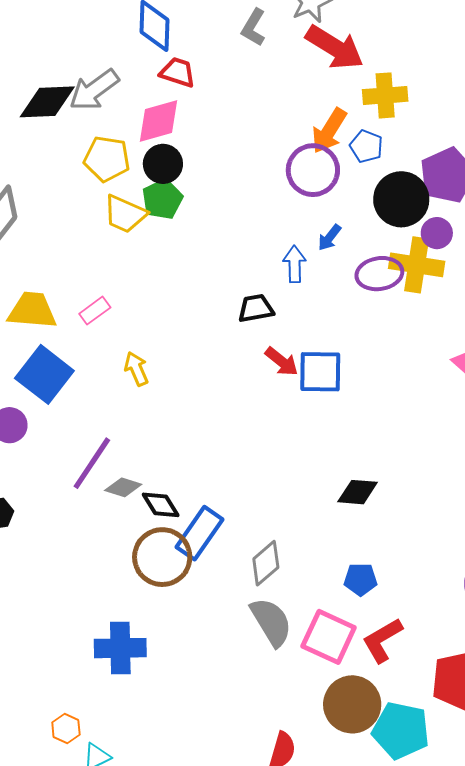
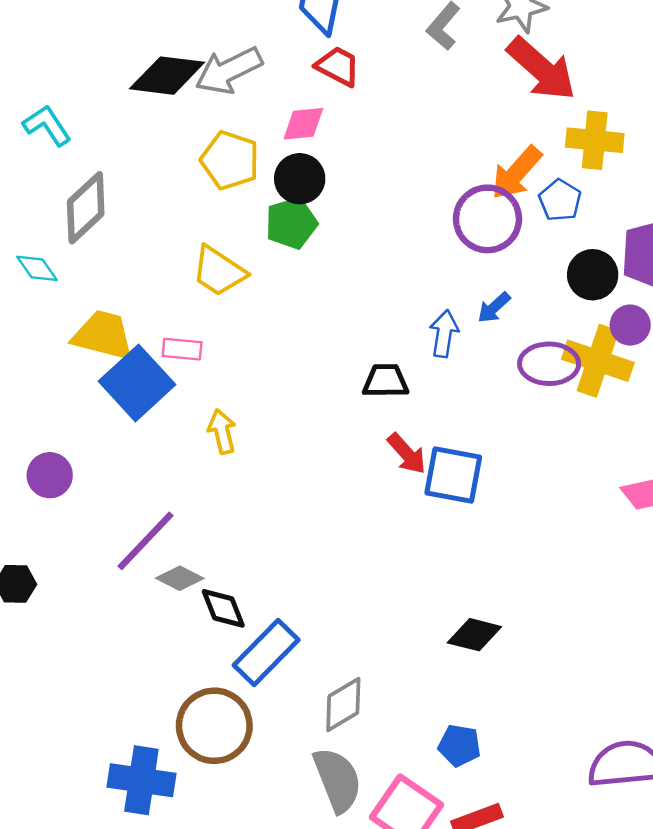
pink diamond: (159, 121) -> (303, 124), size x0.7
black circle: (401, 199) -> (593, 275), size x0.7
yellow trapezoid: (125, 214) -> (219, 271), moved
pink rectangle: (95, 311) -> (182, 349), turned 32
blue square: (44, 374) -> (137, 383), moved
brown circle: (162, 557) -> (214, 726), moved

